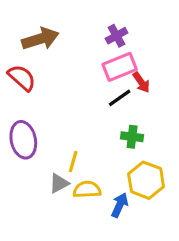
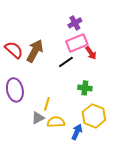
brown arrow: (40, 39) -> (35, 51), moved, turned -45
black line: (120, 98) -> (66, 62), moved

